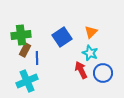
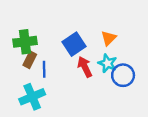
red arrow: (81, 70) -> (85, 67), moved
blue circle: (103, 73) -> (123, 75), moved

